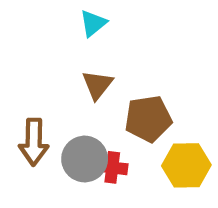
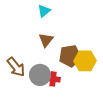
brown arrow: (34, 142) -> (16, 67), turned -40
yellow hexagon: (186, 165) -> (85, 61), moved

